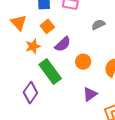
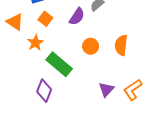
purple semicircle: (63, 44) -> (77, 17), moved
purple triangle: (90, 94) -> (106, 89), moved

